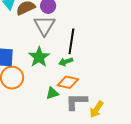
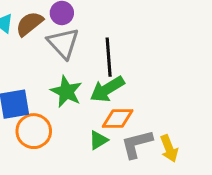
green arrow: (66, 62) -> (107, 89), size x1.6
yellow arrow: (96, 109) -> (169, 148), turned -42

